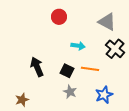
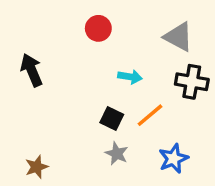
black cross: (115, 49) -> (192, 82), turned -30
black arrow: (37, 67) -> (32, 70), moved
orange line: (90, 69) -> (150, 115), turned -48

